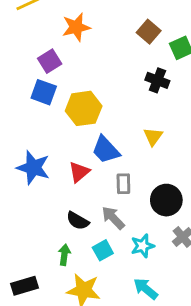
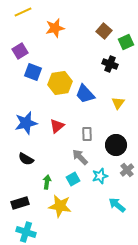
purple square: (50, 61) -> (20, 51), moved
yellow triangle: (153, 137) -> (118, 103), moved
blue trapezoid: (106, 150) -> (85, 94), moved
blue star: (33, 168) -> (26, 123), turned -30
black semicircle: (78, 221) -> (26, 159), moved
cyan arrow: (146, 289) -> (117, 205), moved

